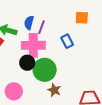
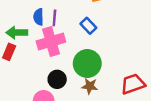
black circle: (27, 63) -> (57, 79), moved
green circle: (45, 70) -> (87, 64), moved

